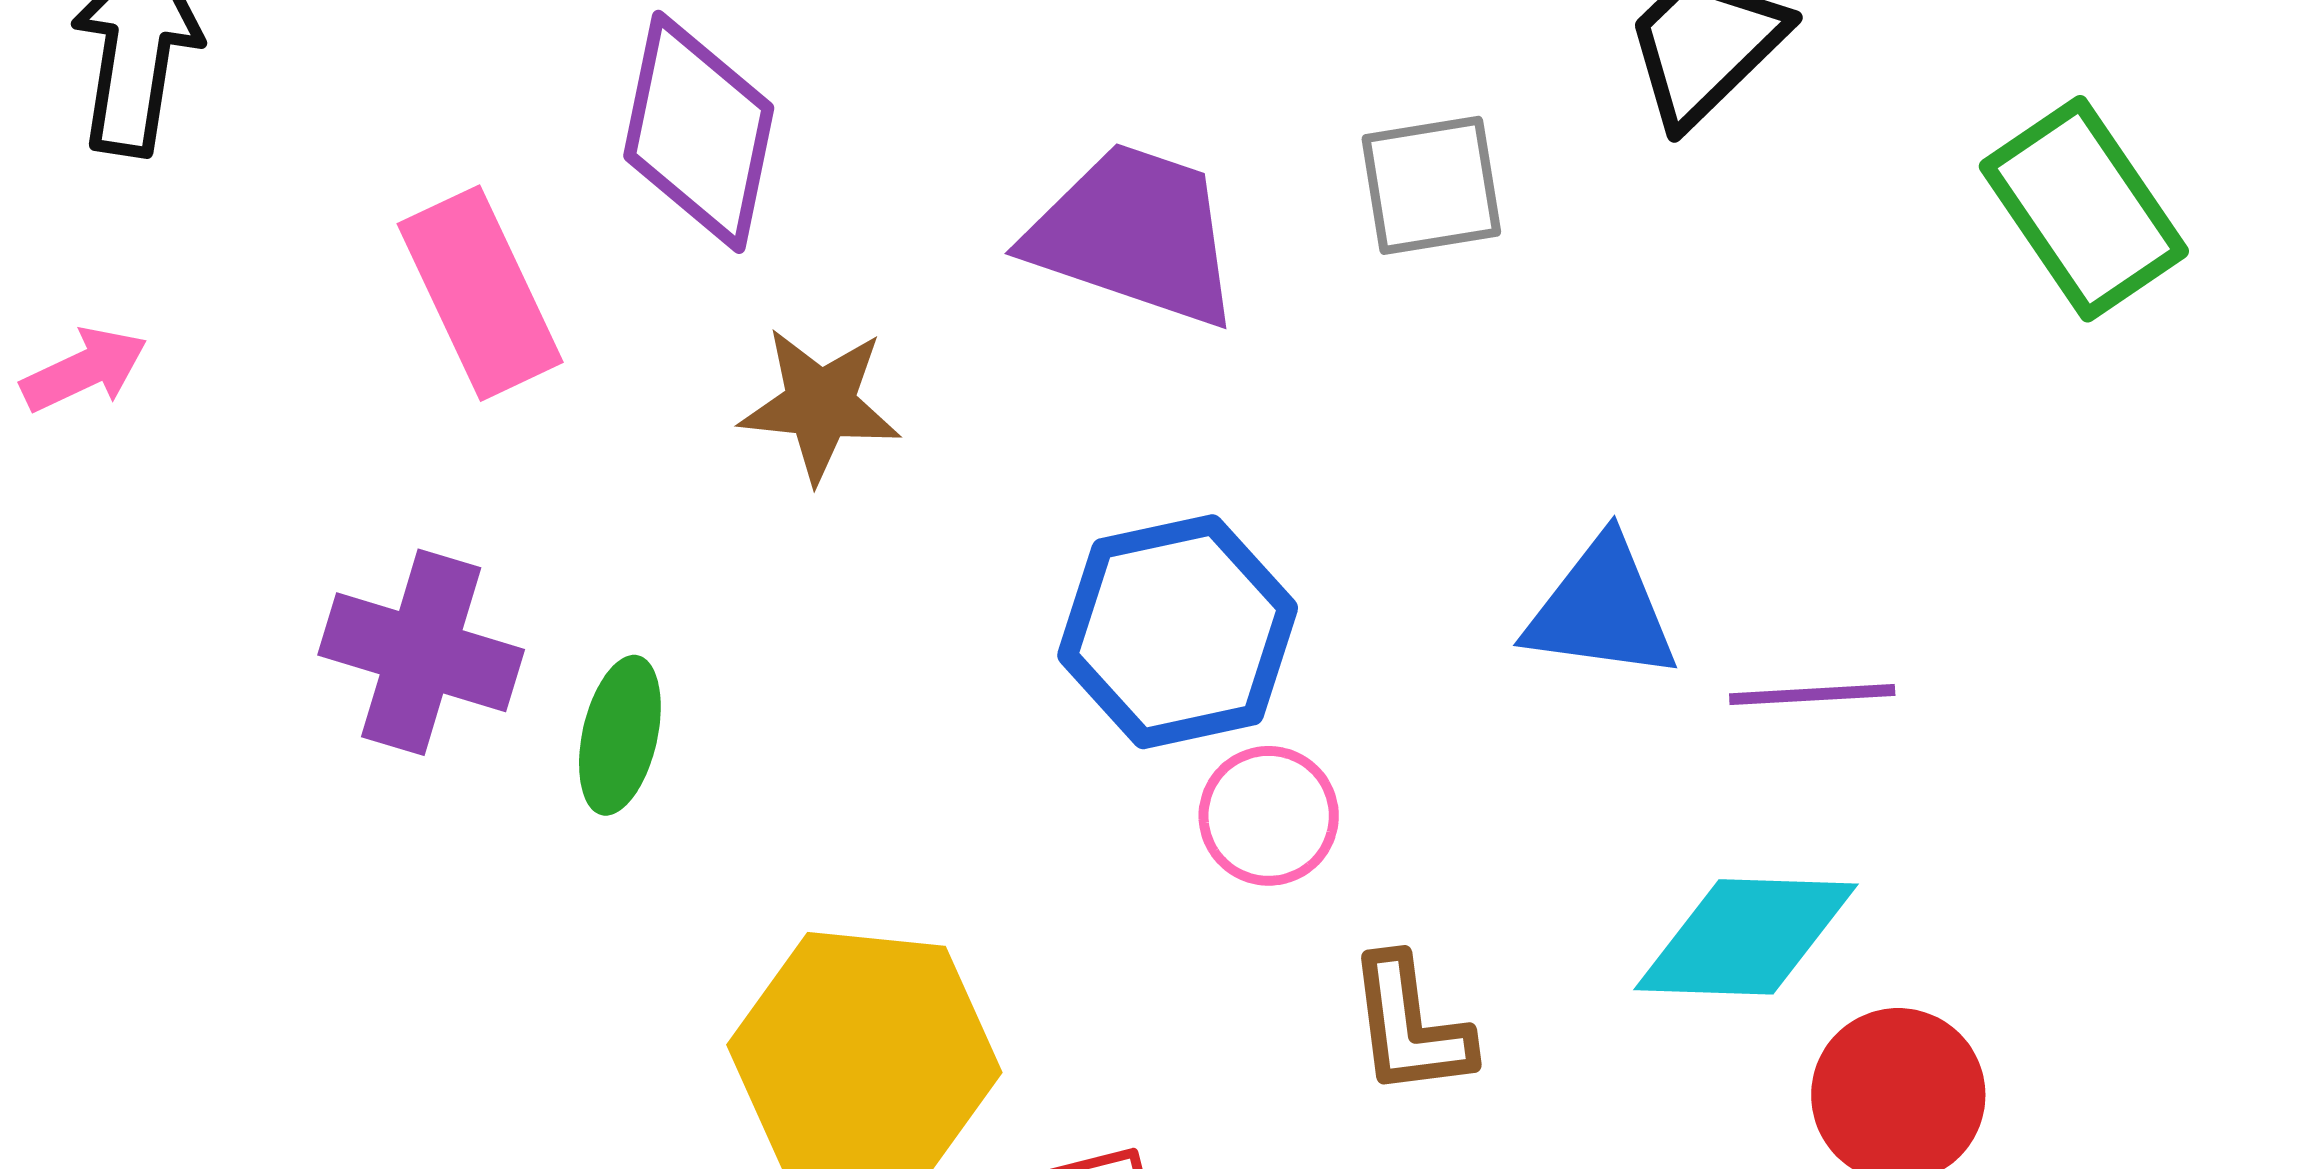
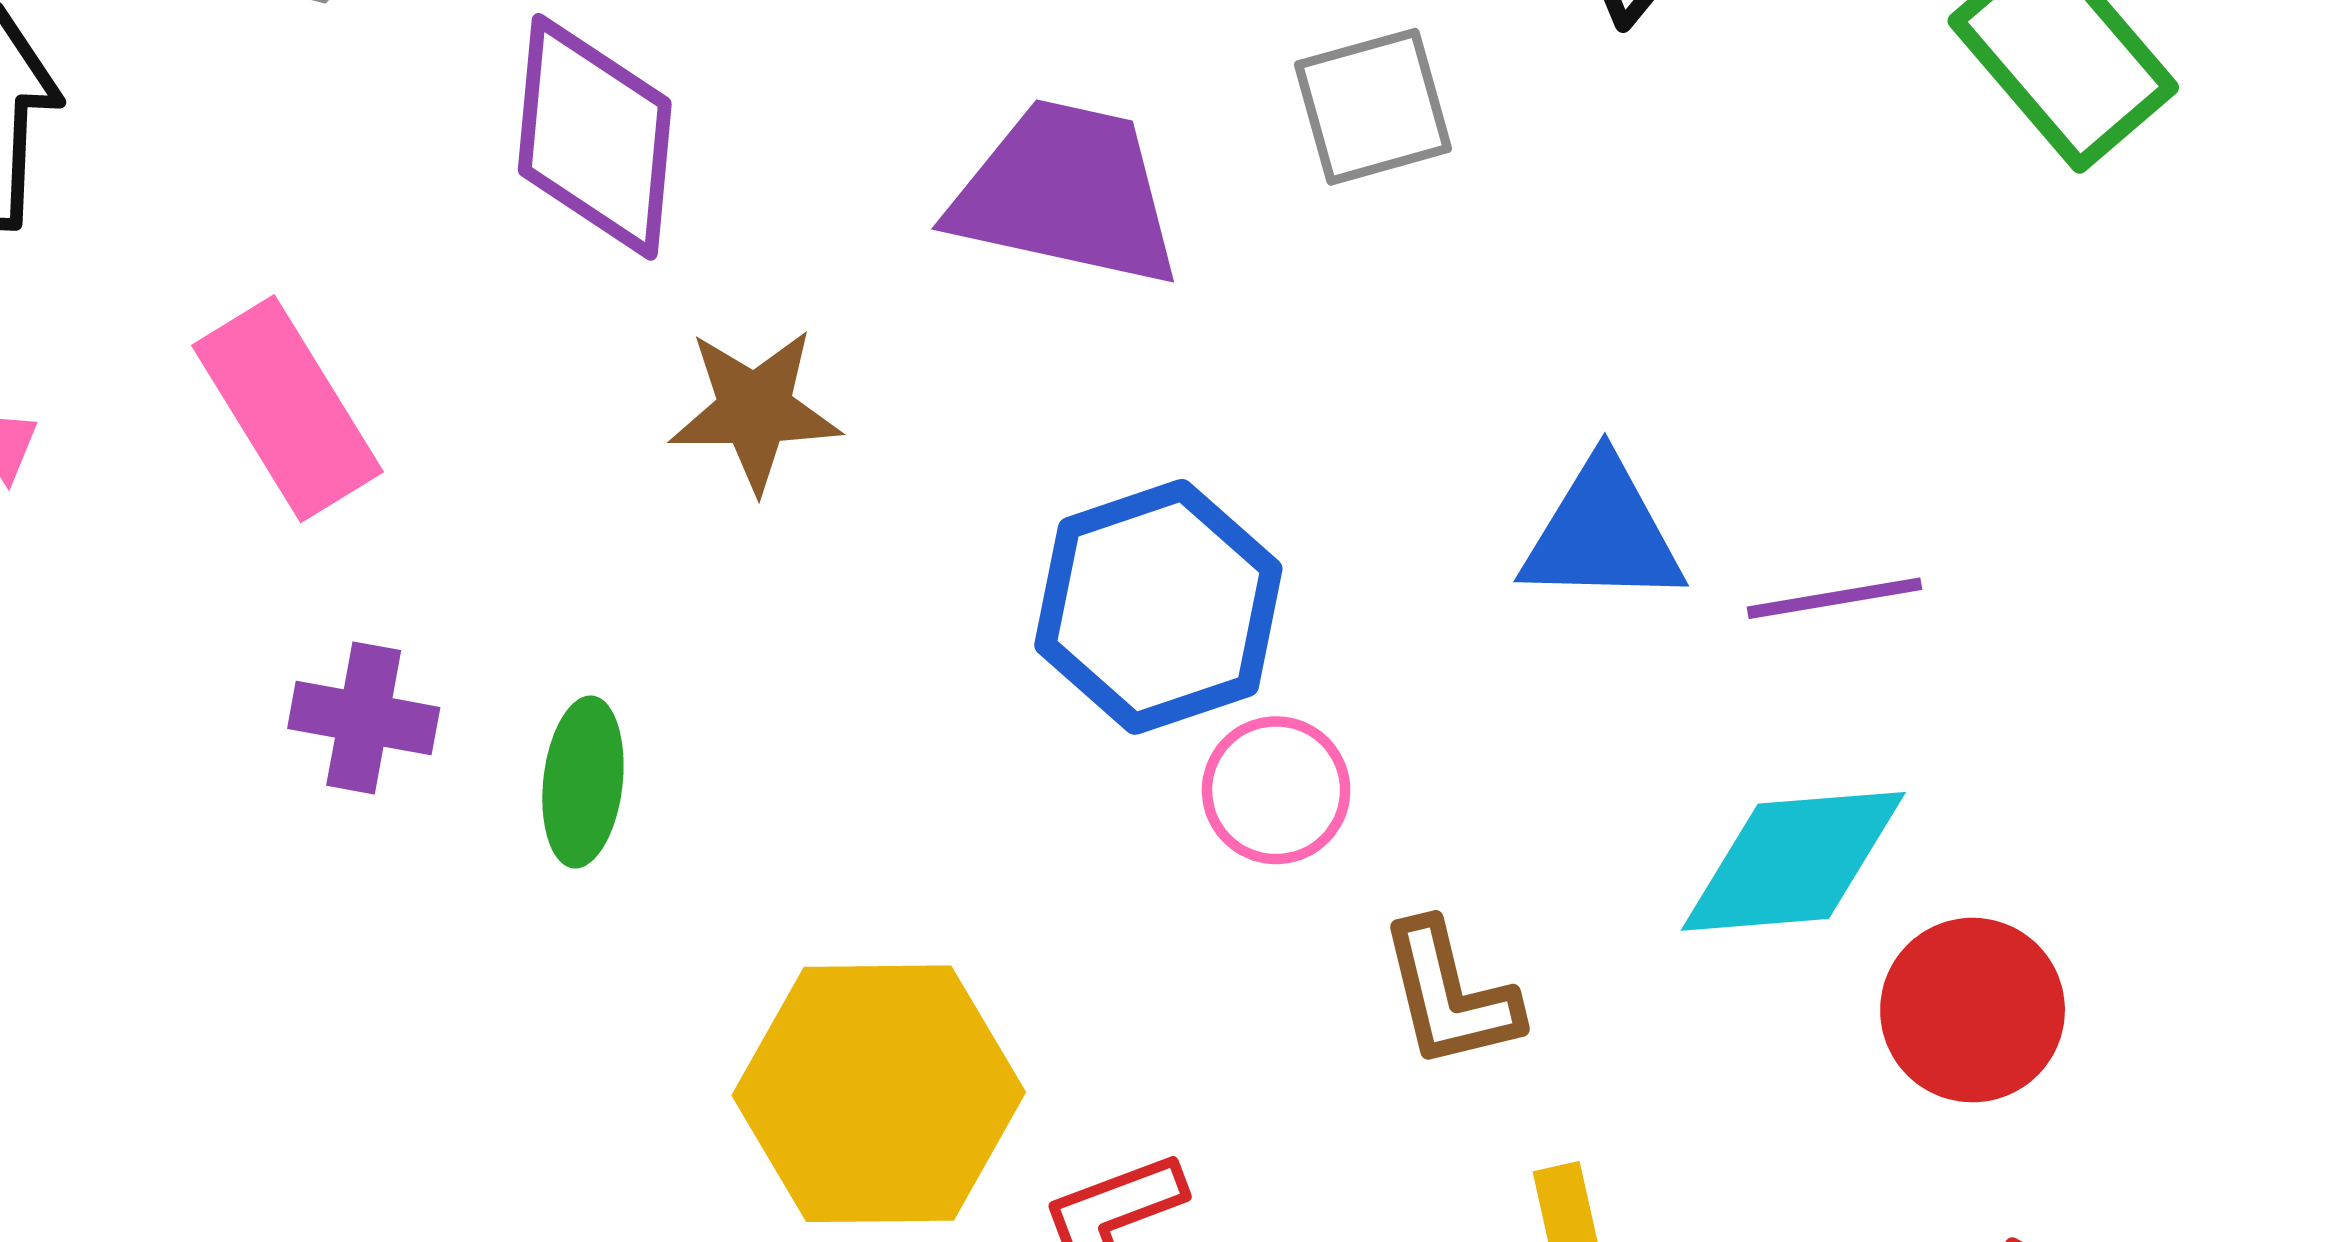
pink rectangle: (480, 293) -> (288, 409), moved
purple cross: (421, 652) -> (364, 718), size x0.7

